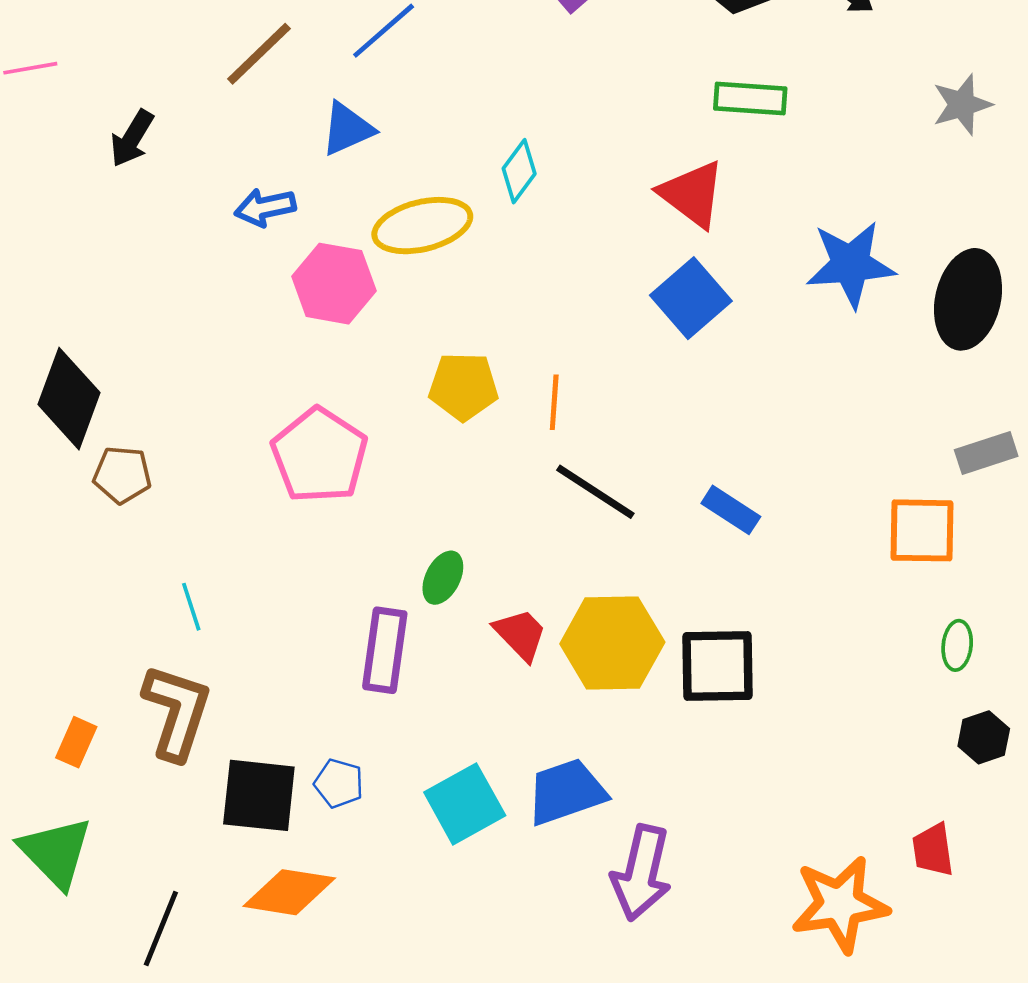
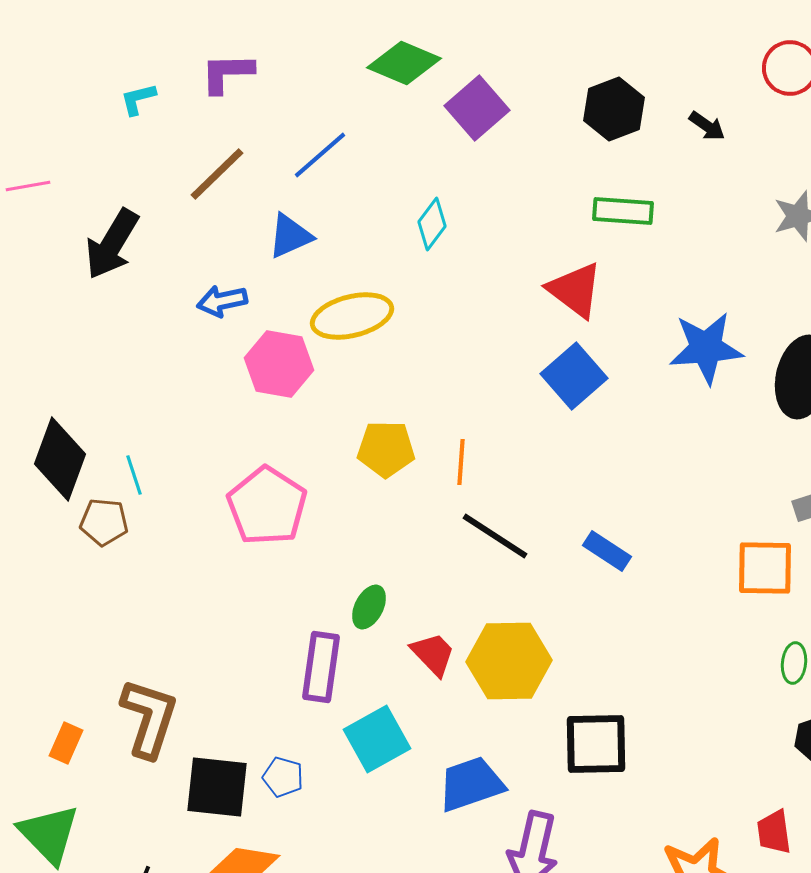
black arrow: (132, 138) -> (112, 244), size x1.5
cyan diamond: (519, 171) -> (432, 224), moved
cyan line: (191, 607) -> (134, 475), moved
black square: (718, 666) -> (596, 744), moved
cyan square: (465, 804) -> (377, 739), moved

